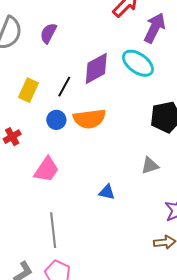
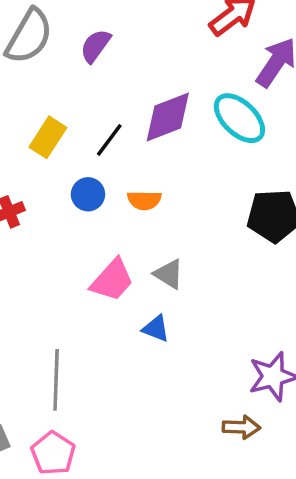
orange semicircle: (89, 119) -> (144, 200), size x0.6
gray triangle: (150, 166) -> (169, 274), moved, turned 42
pink trapezoid: (47, 170) -> (112, 280), moved

